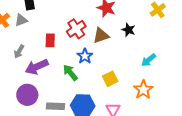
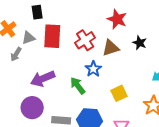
gray triangle: (21, 20) -> (28, 38), moved
red rectangle: (50, 40) -> (52, 36), moved, size x1.6
gray arrow: (19, 51) -> (16, 54), moved

